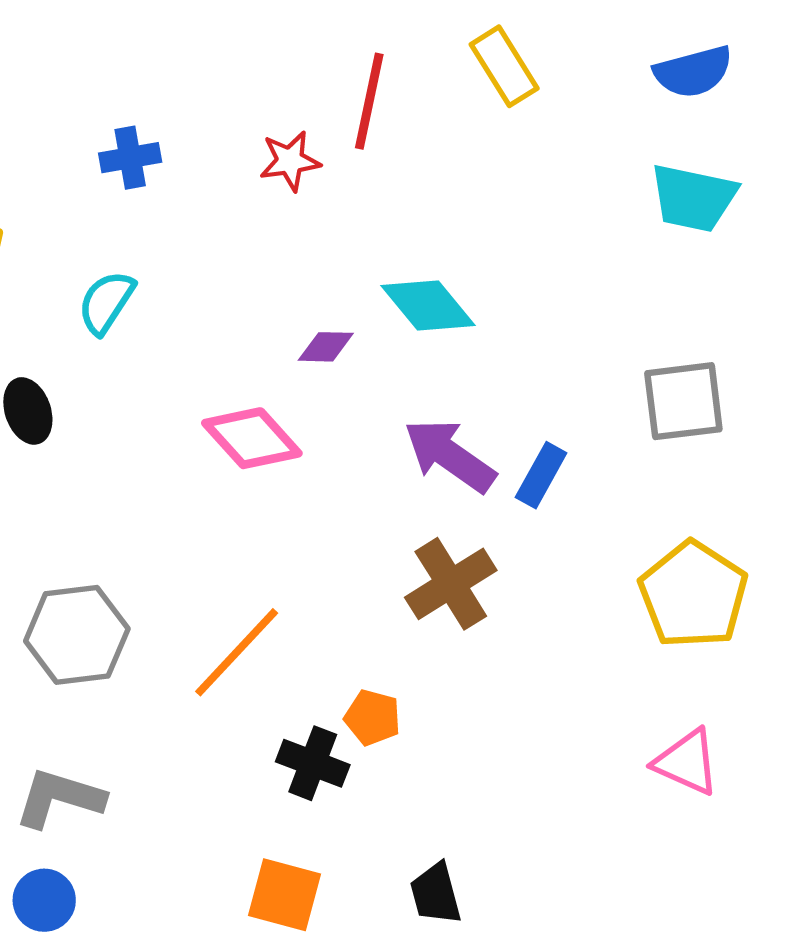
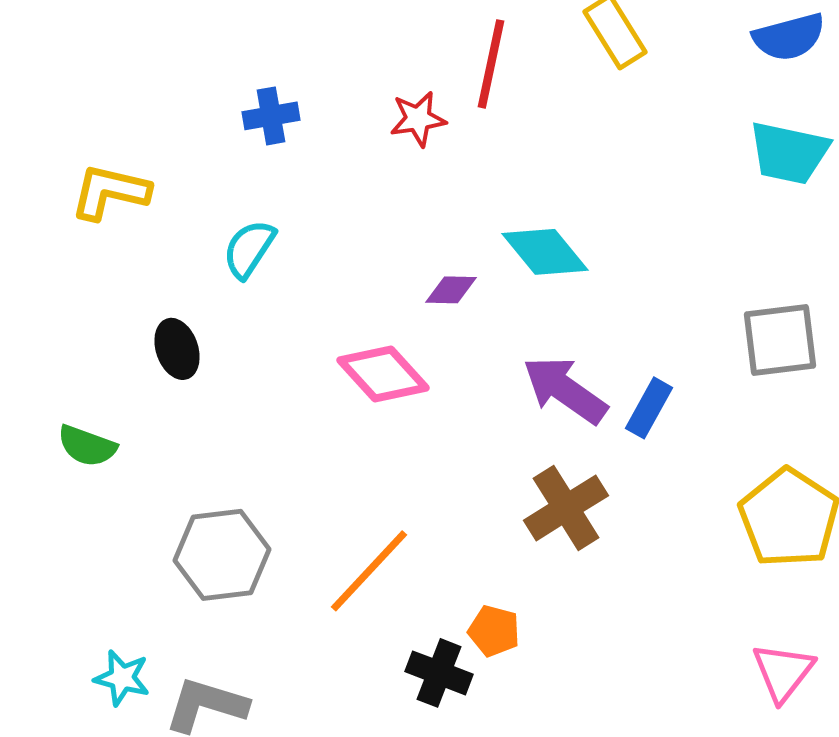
pink triangle: (687, 762) -> (783, 672), turned 44

